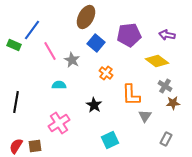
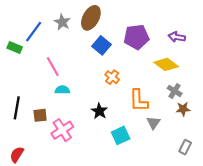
pink line: (50, 51) -> (53, 67), moved
gray star: (72, 60) -> (62, 22), moved
gray rectangle: (166, 139) -> (185, 147), moved
cyan square: (110, 140) -> (121, 135), moved
brown square: (35, 146) -> (40, 115), moved

